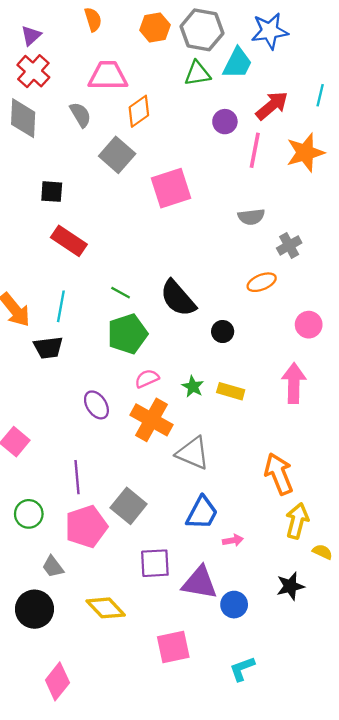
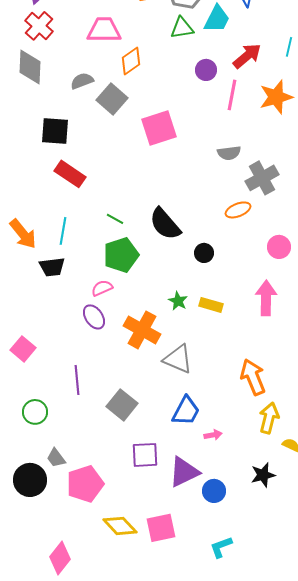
gray semicircle: (80, 115) -> (82, 81), moved, turned -80
black square: (52, 192) -> (55, 131), size x1.4
gray cross: (289, 245) -> (262, 178), size x1.5
pink semicircle: (147, 379) -> (102, 288), moved
pink pentagon: (86, 527) -> (85, 484), moved
purple triangle: (200, 583) -> (184, 472), turned -36
yellow diamond: (106, 608) -> (120, 526), moved
black circle: (34, 609) -> (30, 480), moved

